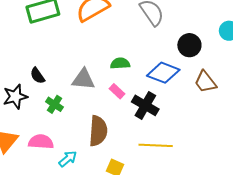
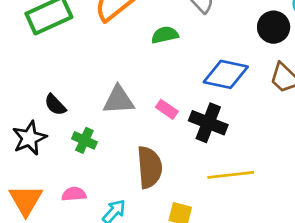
black circle: (189, 45) -> (274, 27), moved
green semicircle: (120, 63) -> (165, 35), moved
pink semicircle: (41, 142) -> (74, 194), size x0.7

